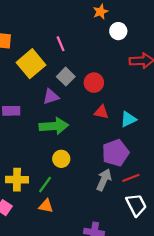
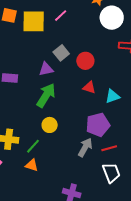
white circle: (118, 31) -> (112, 18), size x1.5
pink line: (61, 44) -> (61, 16), moved, turned 64
yellow square: (31, 64) -> (34, 21), moved, turned 35
green arrow: (54, 126) -> (46, 95), turned -60

